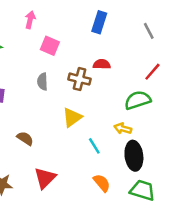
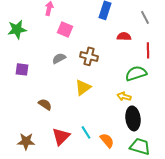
red semicircle: (102, 64) -> (124, 36), moved
red line: (152, 72) -> (148, 50), turned -42
gray semicircle: (42, 82) -> (59, 58), turned 64
cyan line: (94, 146) -> (86, 132), moved

